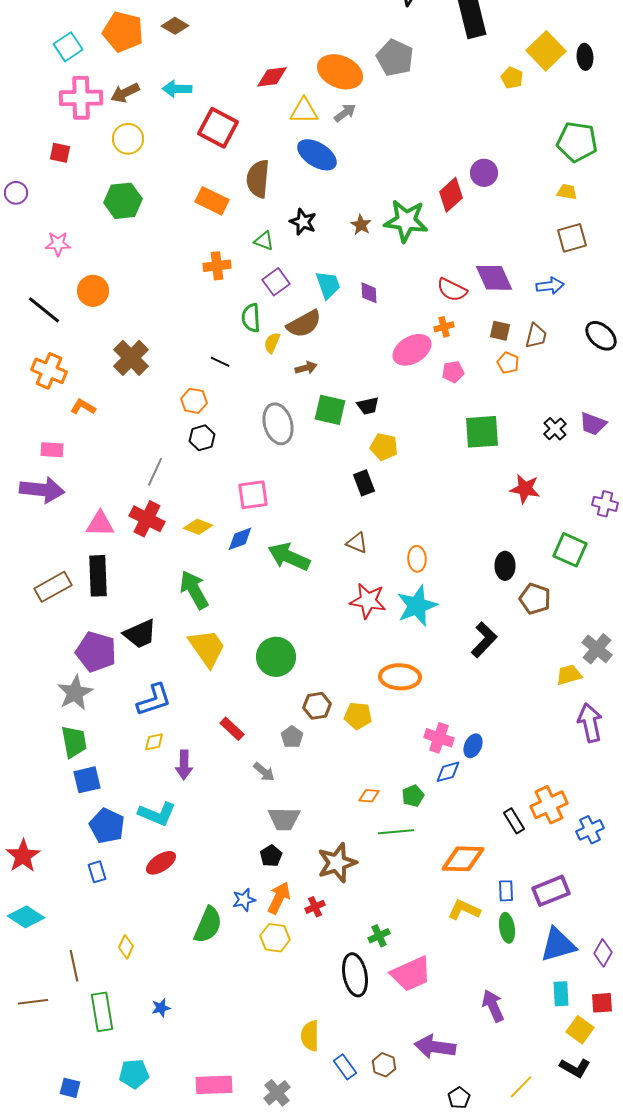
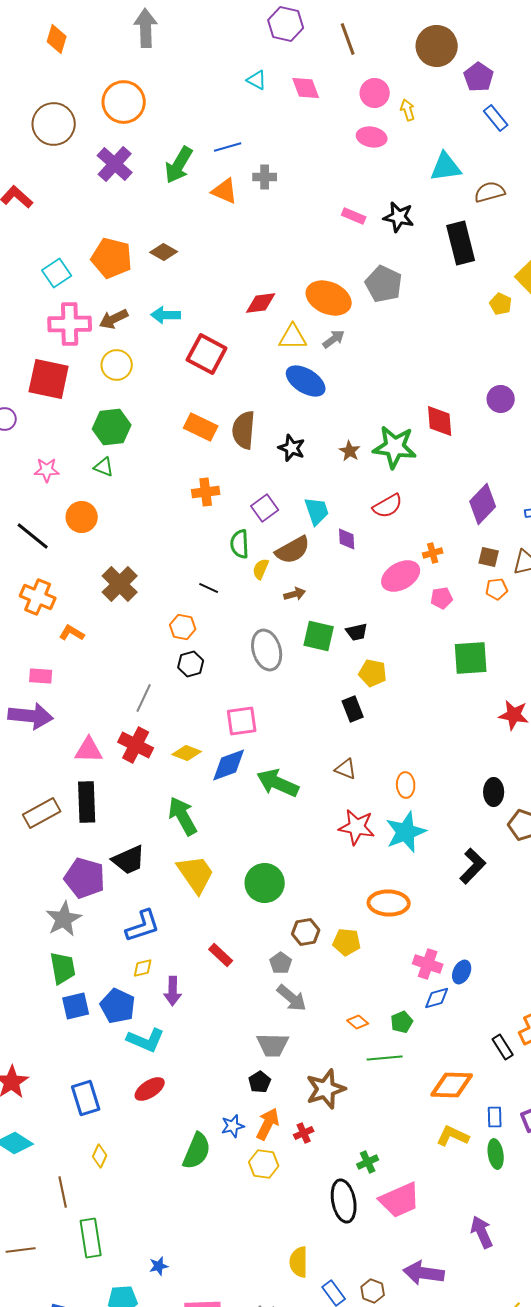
red square: (60, 153) -> (49, 379), size x2.0
purple circle: (484, 173) -> (501, 399), moved
brown semicircle: (258, 179) -> (244, 430), moved
red diamond: (451, 195) -> (440, 421), turned -52
green triangle: (264, 241) -> (104, 467), moved
purple diamond: (494, 278) -> (483, 504), turned 69
red semicircle: (452, 290) -> (388, 506), moved, turned -56
purple diamond: (369, 293) -> (347, 539), moved
orange pentagon: (508, 363) -> (497, 589), turned -30
blue diamond: (240, 539) -> (229, 765), size x1.4
gray arrow: (264, 772) -> (292, 998), moved, size x1.4
orange diamond: (369, 796) -> (358, 1022), turned 35
blue pentagon: (107, 826) -> (118, 1006), moved
blue rectangle: (97, 872) -> (86, 1098), size x1.6
yellow diamond: (126, 947) -> (100, 1156), moved
brown line: (33, 1002) -> (21, 1250), moved
blue star: (161, 1008) -> (159, 1266), moved

